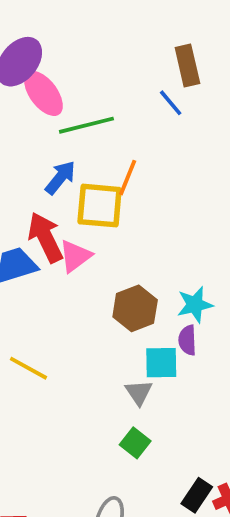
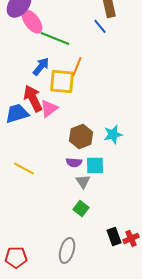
green line: (86, 125) -> (55, 38), turned 36
purple semicircle: (187, 340) -> (74, 162), moved, turned -84
black rectangle: (197, 495) -> (114, 236), turned -54

